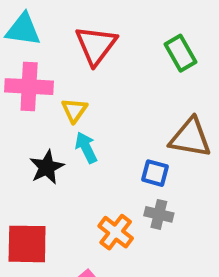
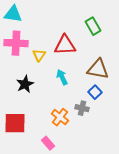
red triangle: (96, 45) -> (65, 45), moved, turned 50
cyan arrow: (86, 148) -> (62, 77), moved
blue square: (155, 173) -> (95, 92), moved, turned 32

